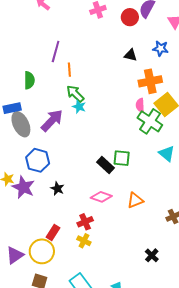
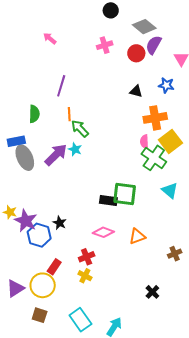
orange line: (69, 70) -> (69, 114), moved
cyan star: (79, 107) -> (75, 149), moved
green square: (122, 158) -> (125, 194), size x1.4
blue hexagon: (38, 160) -> (39, 235), moved
black rectangle: (106, 165) -> (108, 200), turned -36

